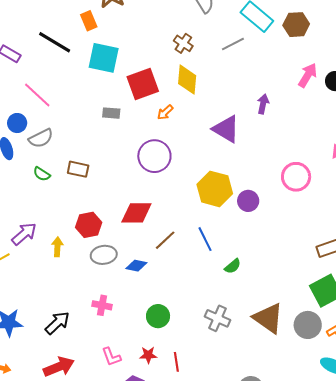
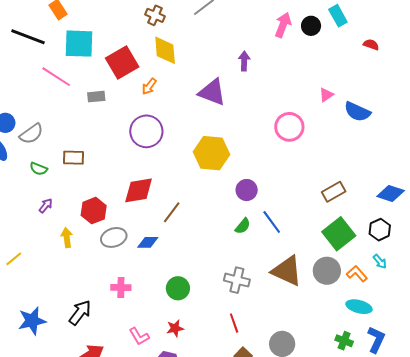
pink line: (37, 95) -> (56, 77), moved
purple circle: (248, 201) -> (247, 190), moved
purple arrow: (24, 234) -> (46, 206), moved, size x0.6
blue line: (205, 239) -> (272, 222), moved
red line: (176, 362) -> (234, 323), moved

